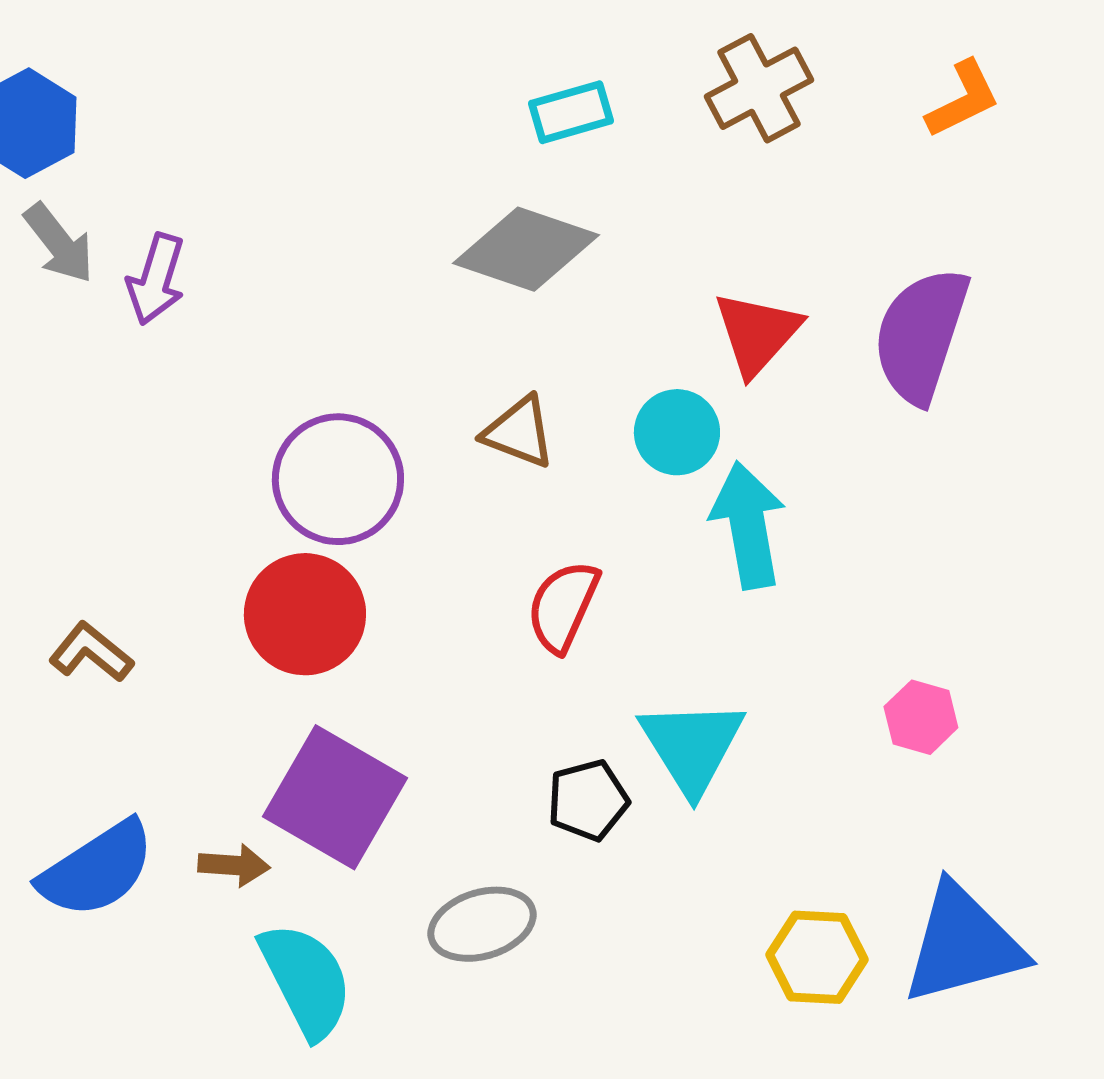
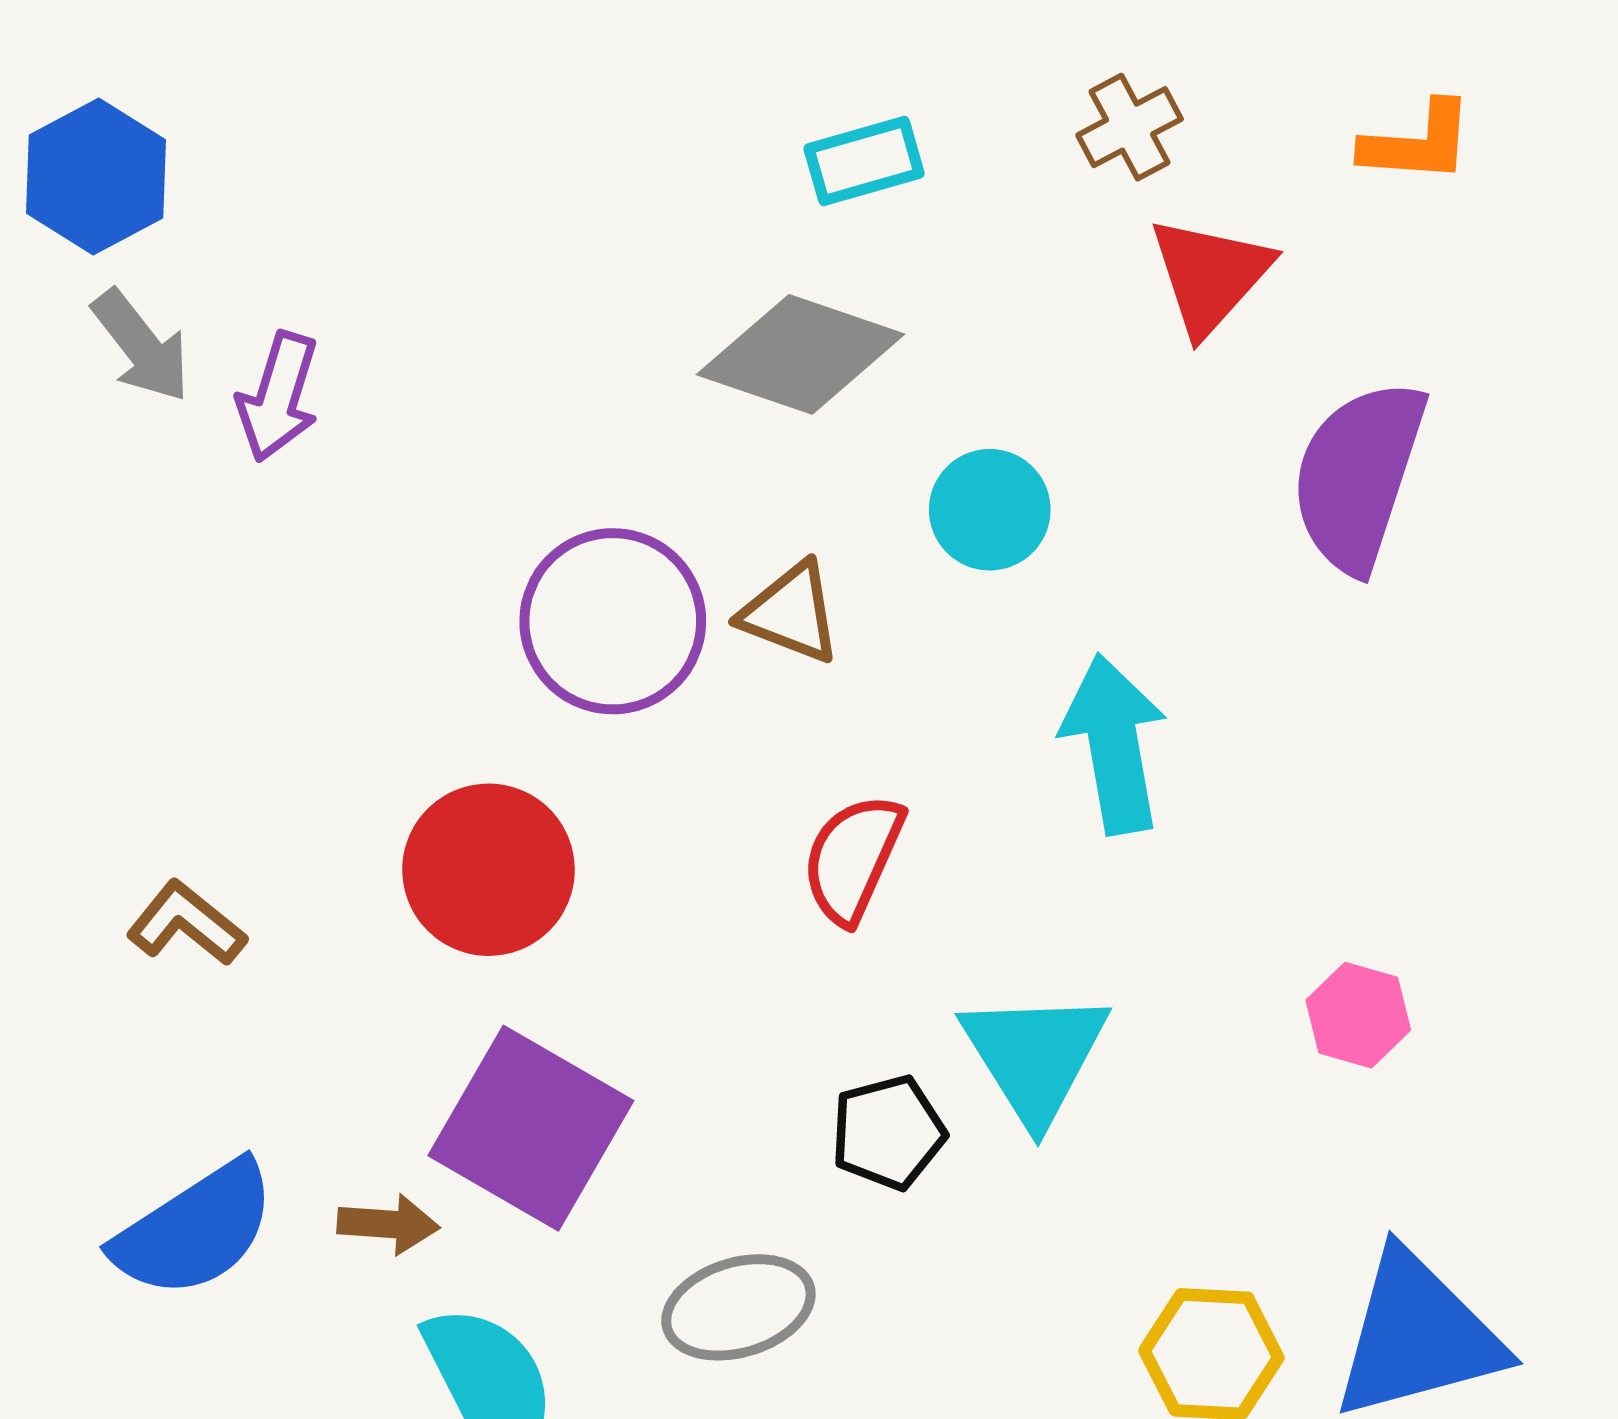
brown cross: (759, 88) -> (1130, 127), size x0.7
orange L-shape: (963, 99) -> (1418, 143), turned 30
red triangle: (757, 333) -> (1210, 275), moved
cyan circle: (677, 432) -> (990, 510), moved
purple circle: (338, 479) -> (613, 621), moved

